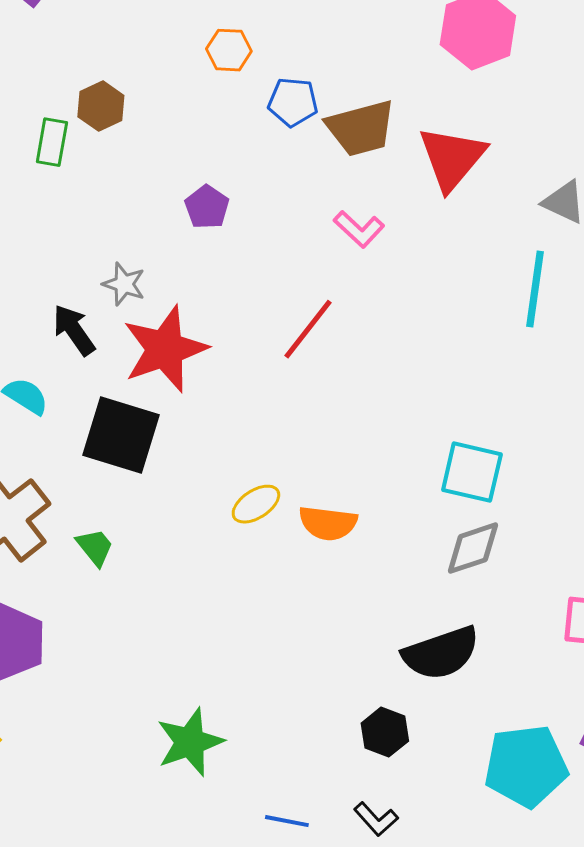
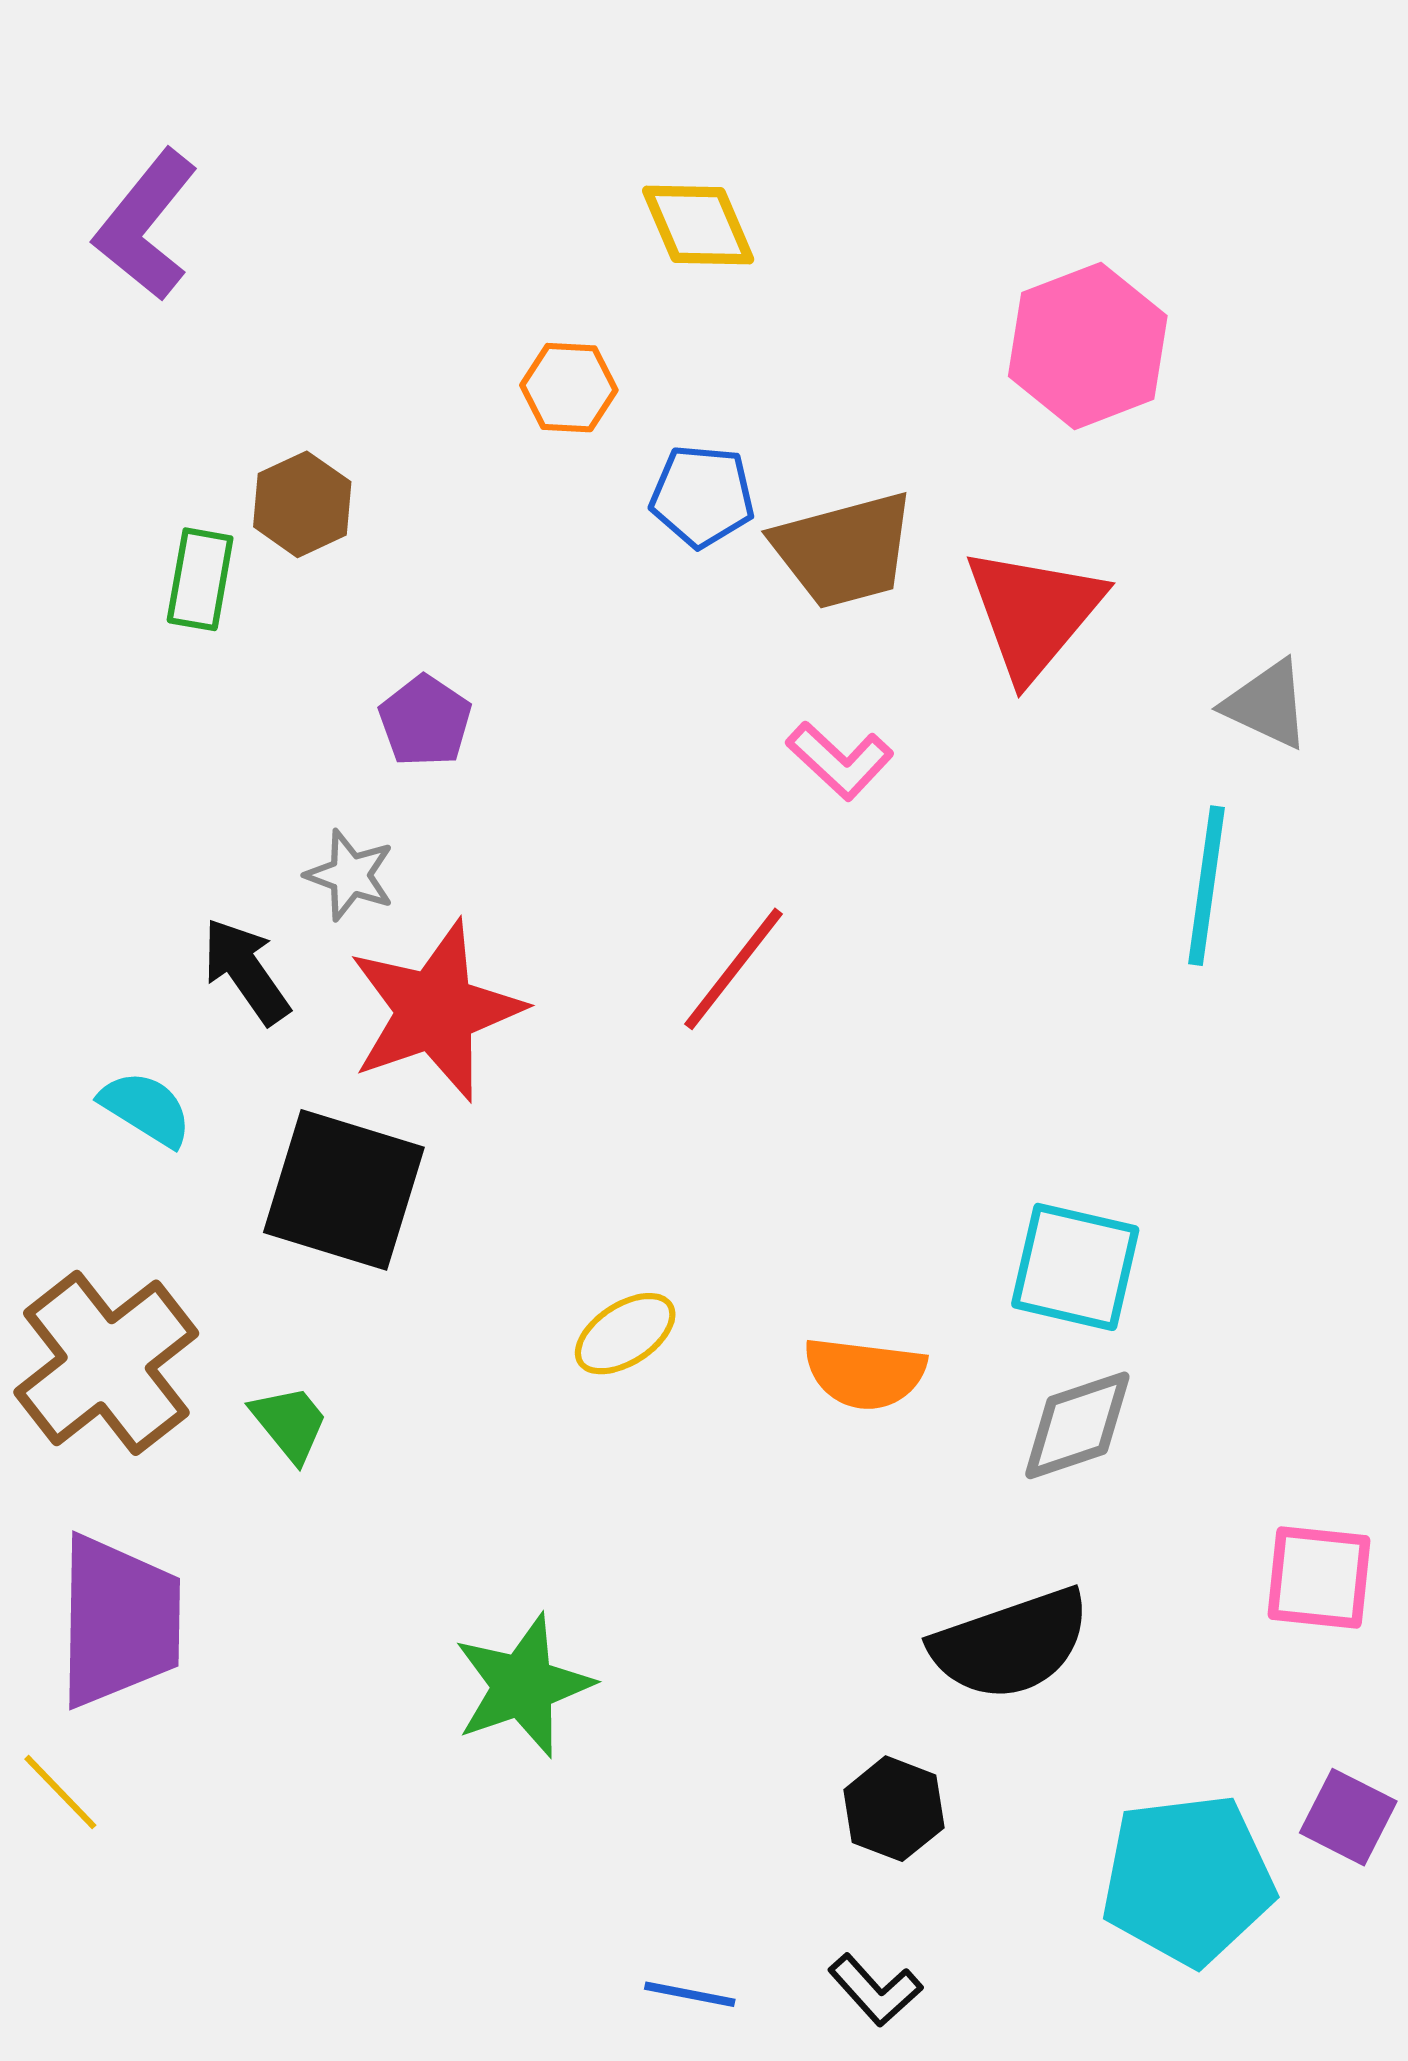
purple pentagon: (207, 207) -> (425, 721), moved
orange semicircle: (328, 523) -> (865, 1373), moved
green star: (190, 742) -> (523, 1686), moved

